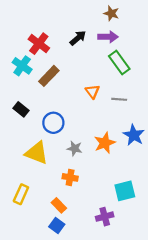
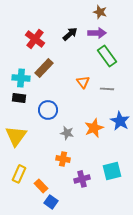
cyan cross: (22, 66) -> (21, 78), moved, turned -30
black rectangle: (21, 109) -> (19, 98), turned -32
yellow triangle: (37, 153) -> (16, 136), moved, turned 45
orange rectangle: (59, 205) -> (41, 186), moved
purple cross: (105, 217) -> (82, 179), moved

